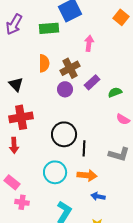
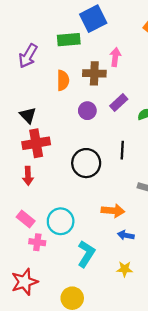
purple arrow: (14, 24) -> (28, 56), moved
brown cross: (70, 68) -> (94, 73), moved, turned 30
black triangle: (16, 84) -> (28, 115), moved
black line: (84, 148) -> (122, 150), moved
cyan circle: (55, 172) -> (61, 221), moved

